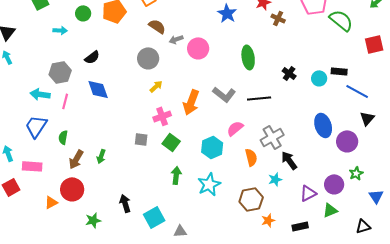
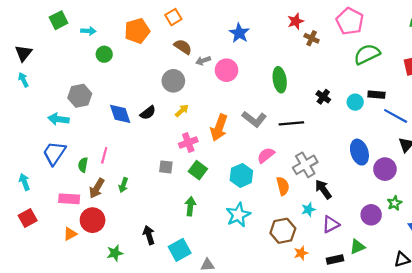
green circle: (83, 13) -> (104, 54), moved
blue star: (227, 13) -> (239, 33), moved
green semicircle: (341, 20) -> (367, 54), moved, turned -65
cyan arrow: (60, 30) -> (88, 31), moved
black semicircle: (92, 57) -> (148, 113), moved
pink line: (65, 101) -> (104, 155), moved
pink rectangle: (32, 166) -> (69, 199), moved
green arrow: (176, 175) -> (190, 206), moved
purple triangle: (308, 193) -> (331, 224), moved
green triangle: (330, 210) -> (357, 247), moved

